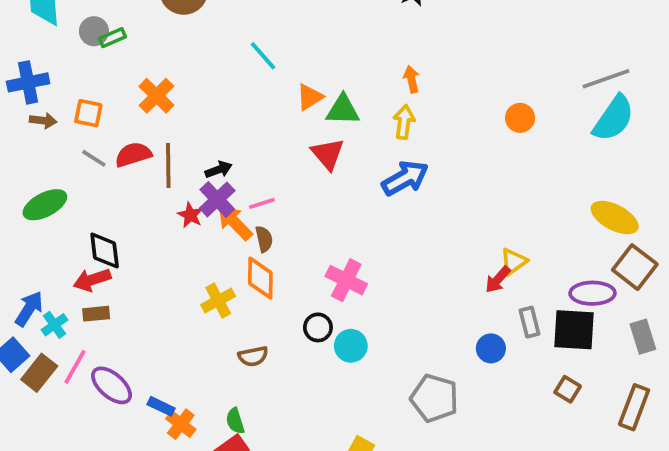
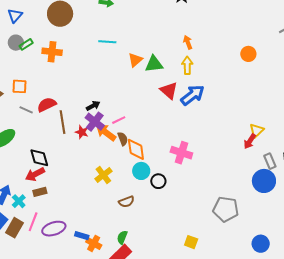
cyan line: (263, 56) -> (107, 42), turned -36
orange cross: (156, 96) -> (52, 52), moved, turned -30
red triangle: (328, 154) -> (169, 91), moved
brown line: (168, 165) -> (63, 122), moved
orange diamond: (260, 278) -> (136, 149), moved
pink cross: (346, 280) -> (181, 153), moved
cyan circle: (351, 346) -> (141, 171), moved
blue circle: (491, 348) -> (264, 181), moved, size x1.5
purple ellipse: (112, 385) -> (54, 229), turned -50
green semicircle: (235, 421) -> (122, 237), turned 48

